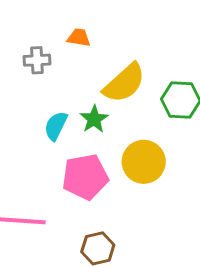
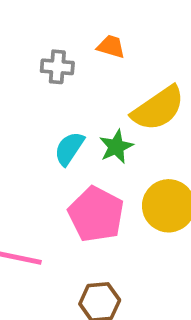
pink pentagon: (85, 177) -> (96, 214), turned 30

